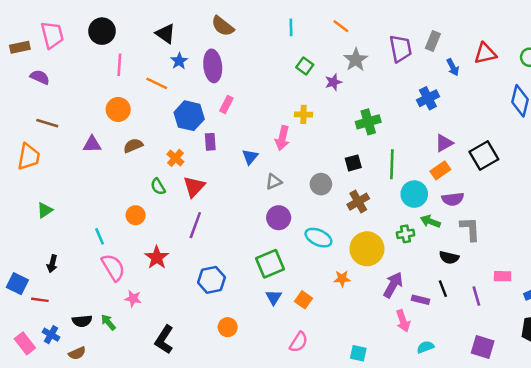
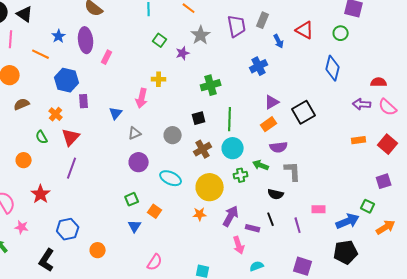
black triangle: (165, 34) -> (25, 14), moved
red triangle: (485, 53) -> (305, 30), turned 42
pink rectangle: (226, 104) -> (107, 57), moved
cyan circle: (414, 194) -> (233, 148), moved
green square: (270, 264) -> (132, 199), size x0.6
orange star: (342, 279) -> (200, 214), moved
blue hexagon: (211, 280) -> (68, 229), moved
orange square: (304, 300) -> (155, 211), moved

